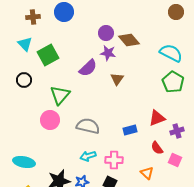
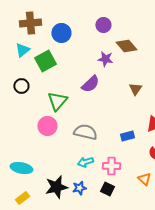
blue circle: (64, 12) -> (61, 33), moved
brown cross: (33, 17) -> (30, 23), size x1.5
purple circle: (106, 33) -> (103, 25), moved
cyan triangle: (25, 44) -> (22, 50), turned 35
purple semicircle: (88, 68) -> (90, 84), moved
brown triangle: (117, 79) -> (135, 89), moved

